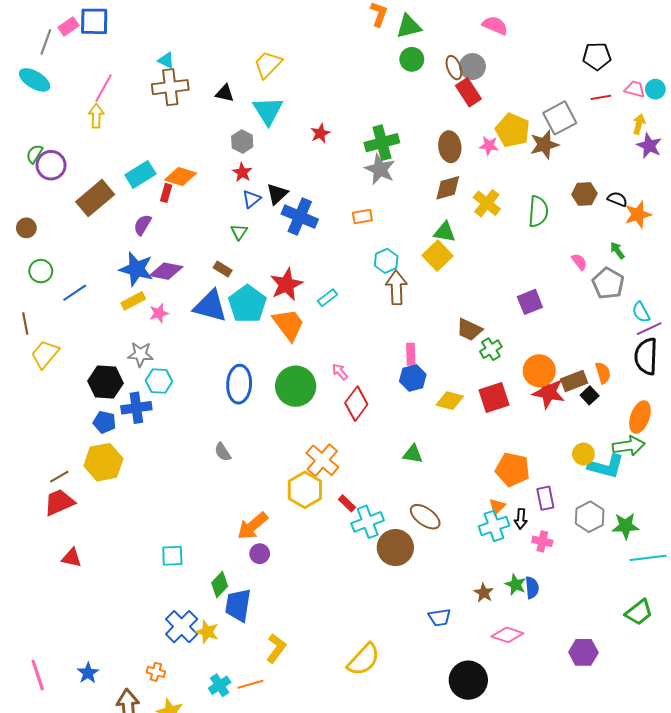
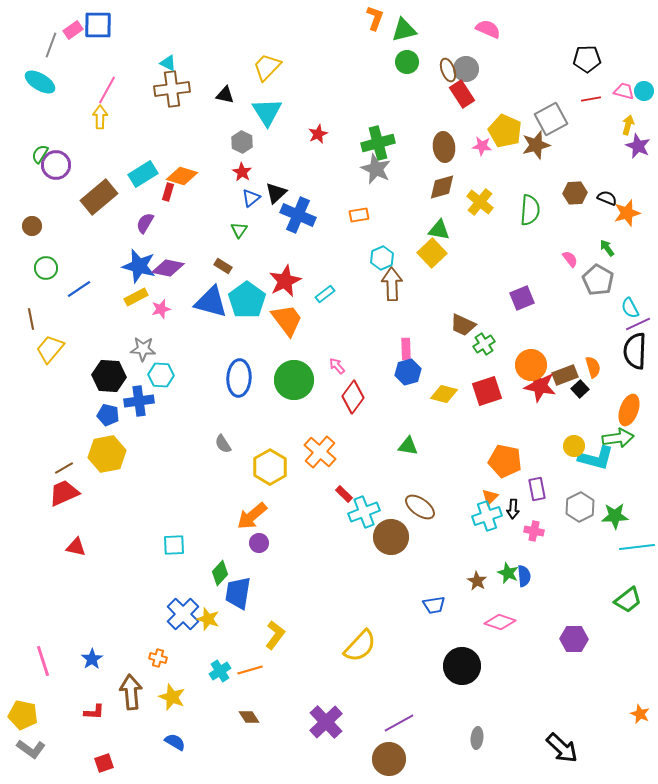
yellow hexagon: (305, 490) -> (270, 467), moved

